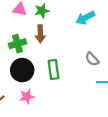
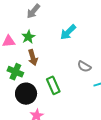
green cross: (18, 44) -> (15, 72), turned -35

